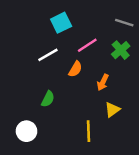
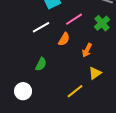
yellow line: (88, 131) -> (75, 91), turned 54

